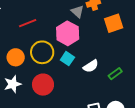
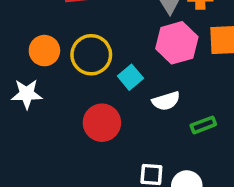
pink hexagon: (68, 33) -> (177, 43), moved
red circle: (43, 85) -> (102, 123), moved

